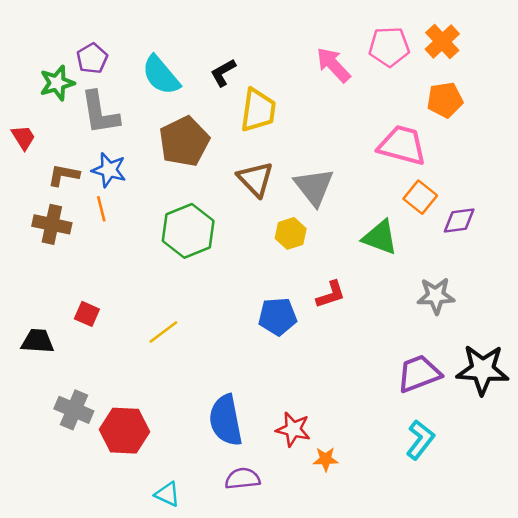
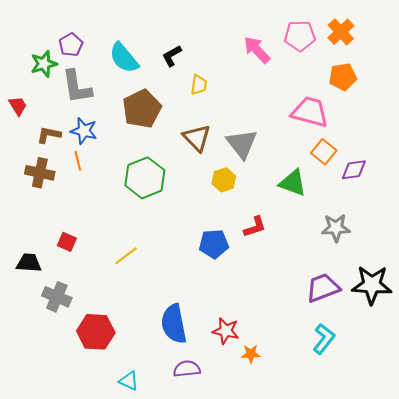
yellow trapezoid: (258, 110) -> (199, 85), size x0.6
gray cross: (74, 410) -> (57, 297), moved

